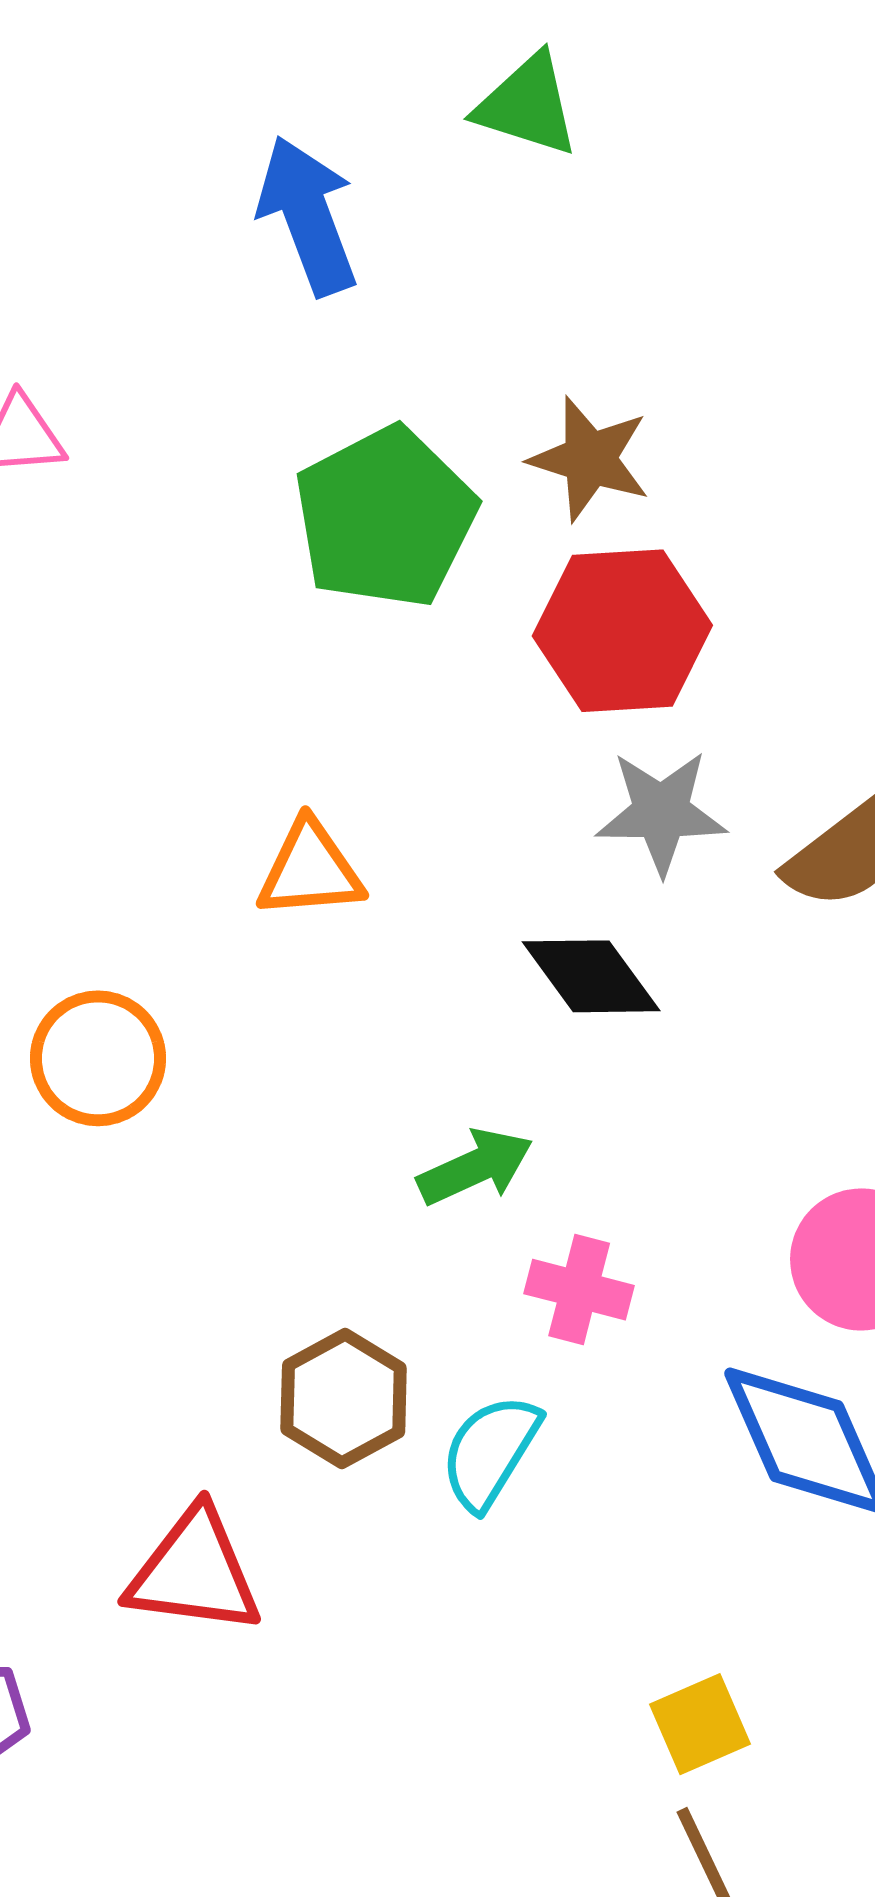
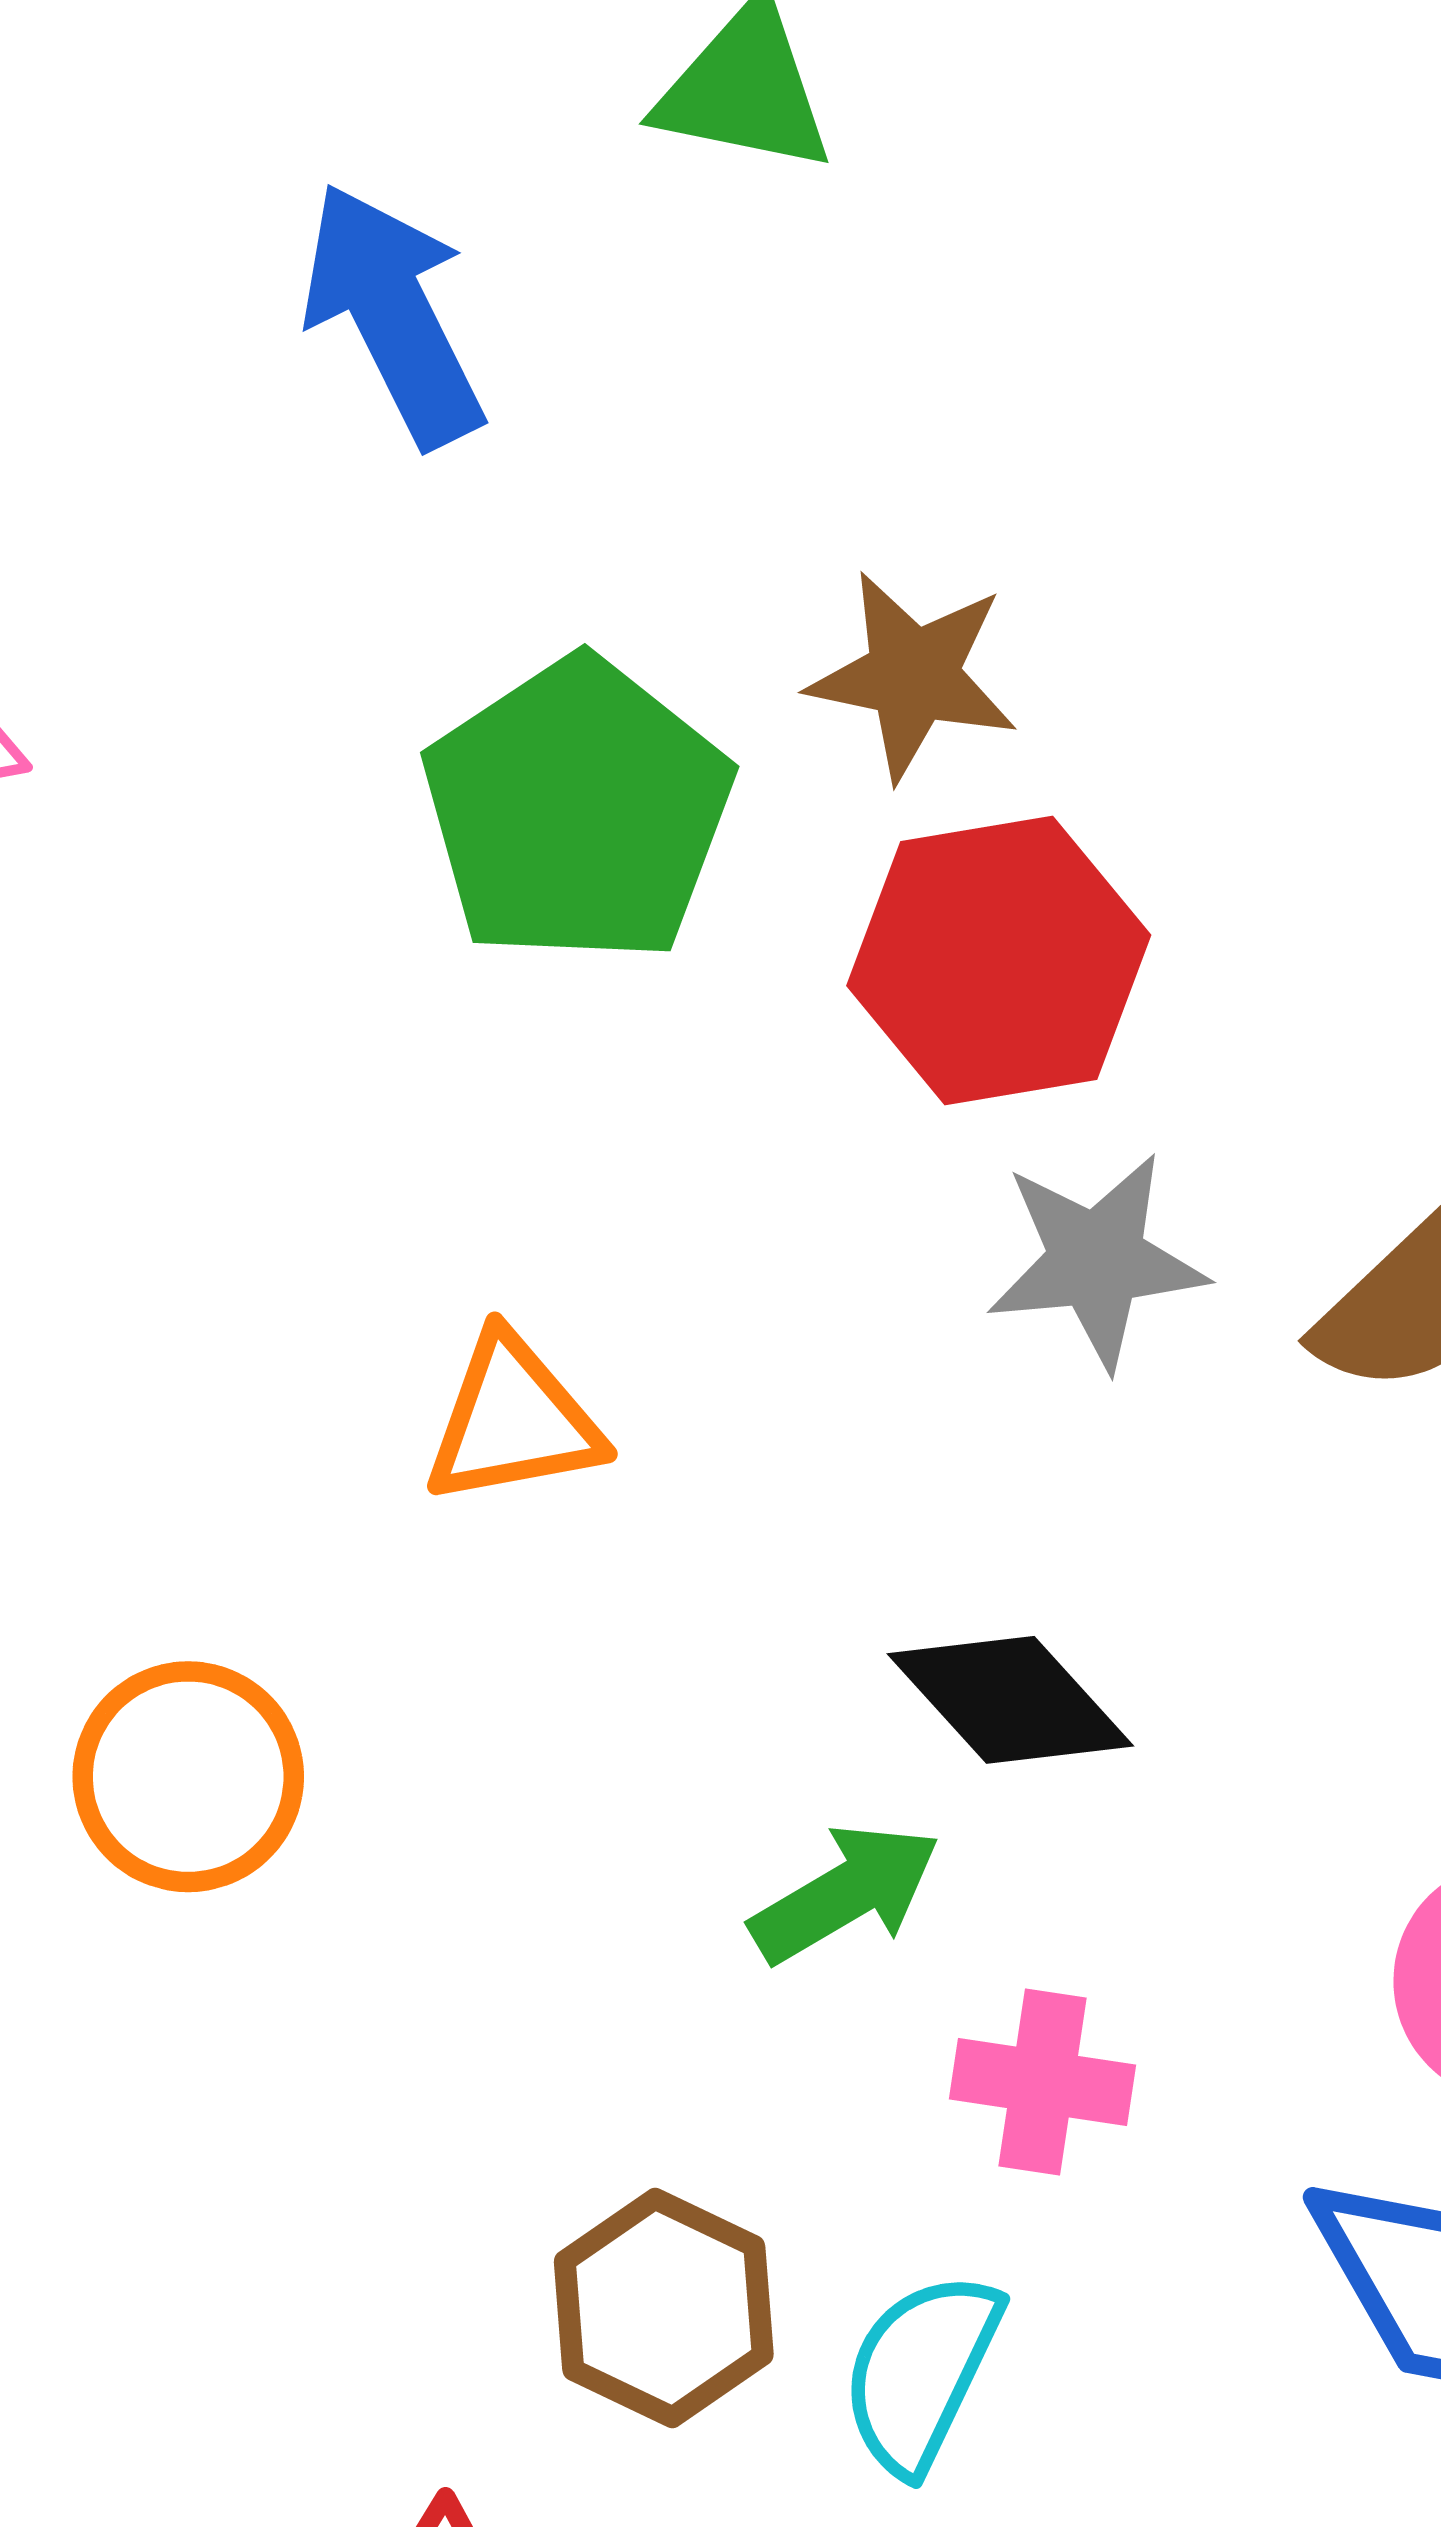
black diamond: (591, 976) -> (1010, 1700), moved

